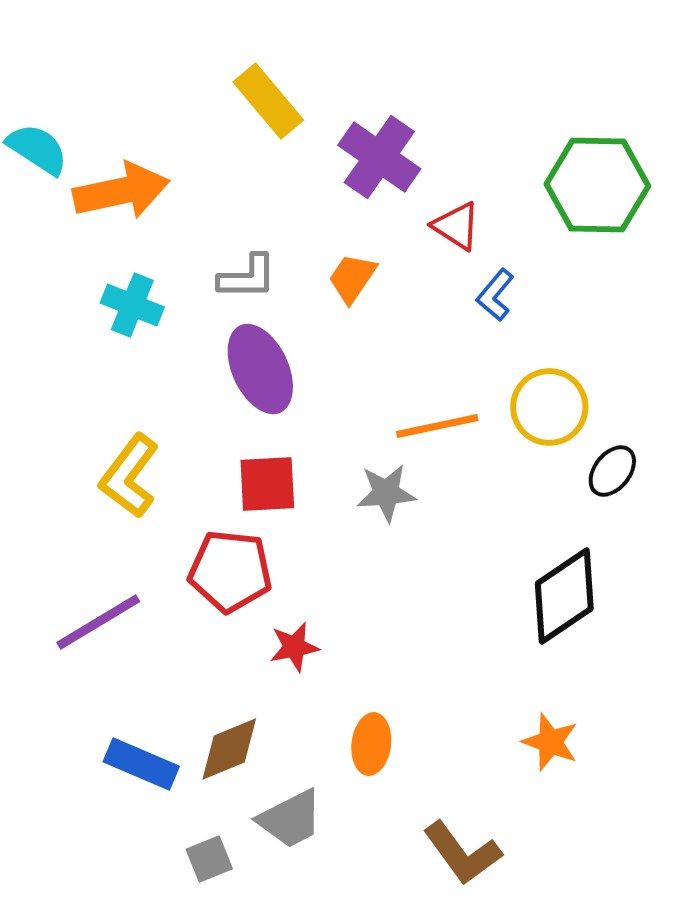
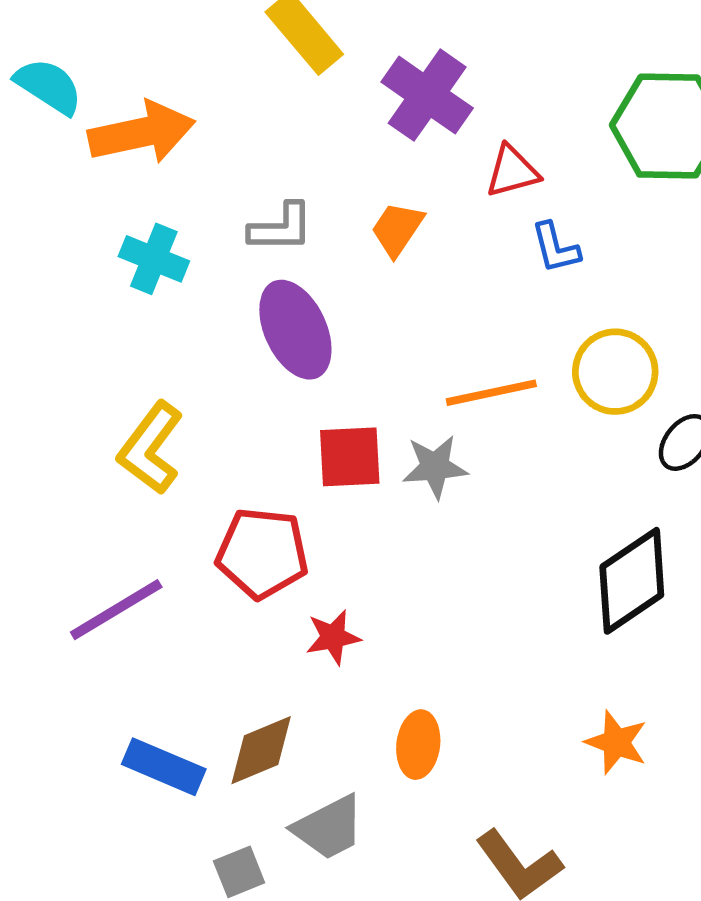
red triangle: (456, 226) -> (512, 171), turned -48
blue L-shape: (495, 295) -> (555, 248), turned -54
red square: (267, 484) -> (350, 457), moved

